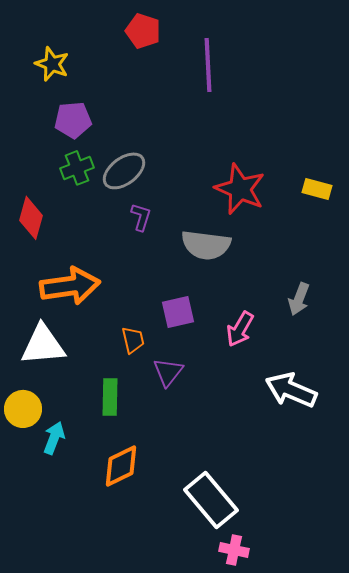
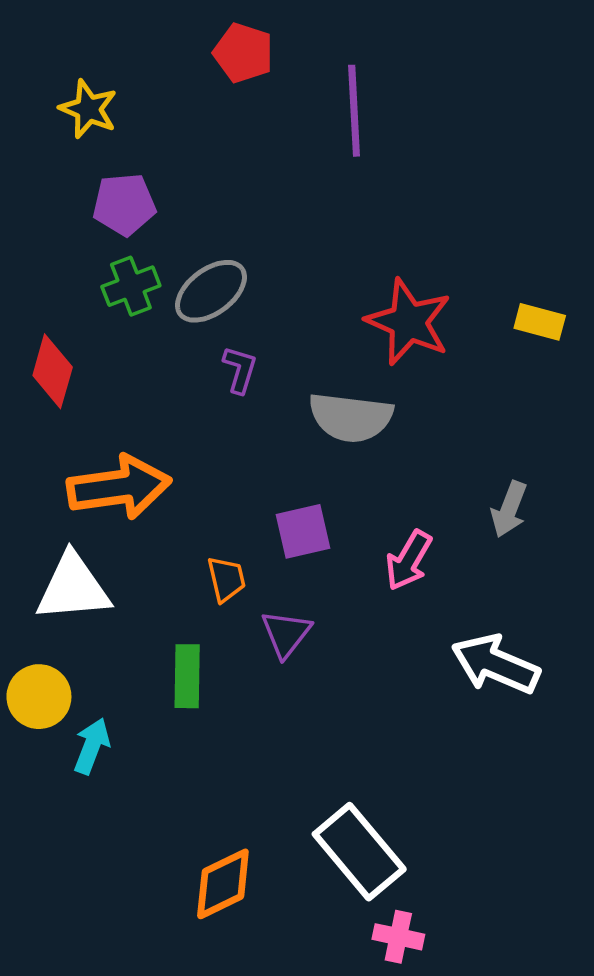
orange diamond: (121, 466) -> (223, 884), moved

